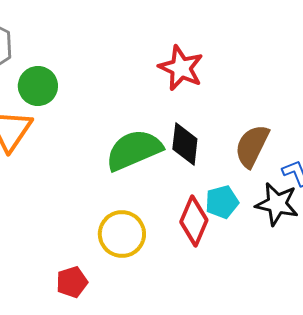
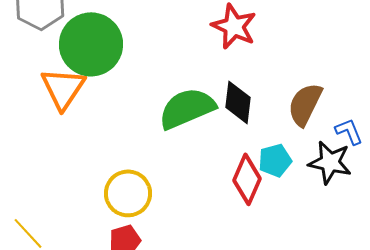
green circle: (38, 86) -> (91, 44), size x1.6
yellow circle: (122, 234) -> (128, 193), moved

